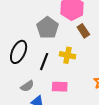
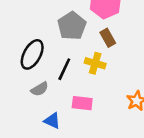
brown rectangle: (83, 31) -> (108, 38), moved
gray semicircle: (27, 86) -> (40, 89), moved

